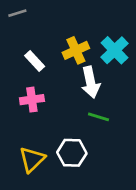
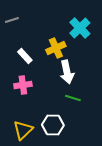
cyan cross: (114, 50) -> (80, 28), moved

